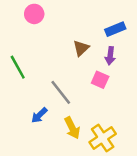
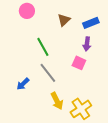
brown triangle: (81, 48) -> (64, 20), moved
green line: (18, 67) -> (43, 47), moved
blue arrow: (39, 115) -> (23, 84), moved

